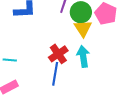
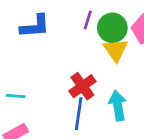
cyan arrow: (83, 56) -> (118, 105), moved

